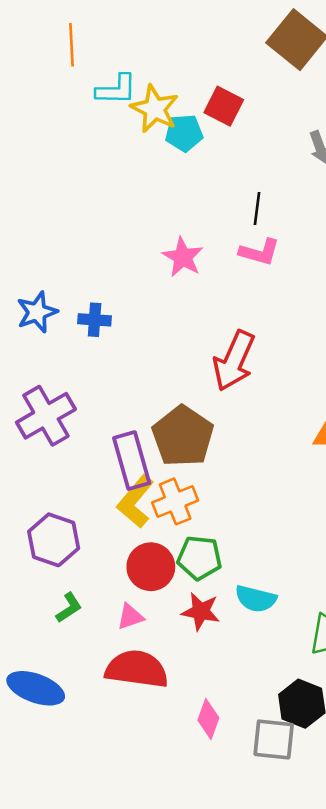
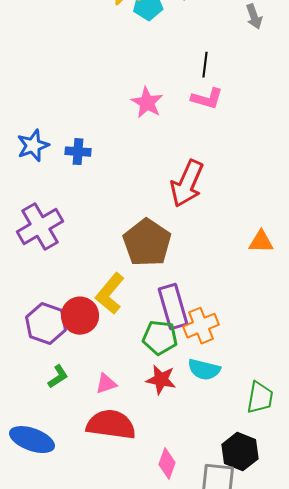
purple rectangle: (132, 461) -> (173, 307), moved
orange cross: (175, 501) -> (201, 326), moved
red circle: (151, 567) -> (80, 316), moved

